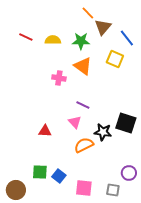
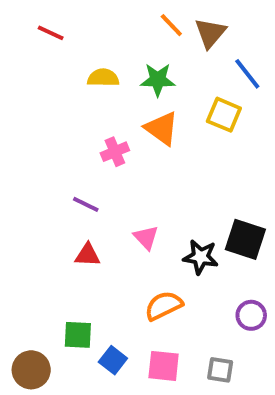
brown triangle: (103, 27) -> (210, 33), moved
red line: (26, 37) -> (51, 33), moved
pink cross: (59, 78) -> (115, 152), turned -32
purple line: (83, 105) -> (86, 204), moved
orange semicircle: (84, 145) -> (164, 306), moved
purple circle: (129, 173) -> (251, 315), moved
blue square: (59, 176) -> (113, 360), moved

